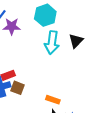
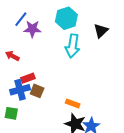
black triangle: (76, 41) -> (101, 31), moved

